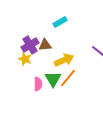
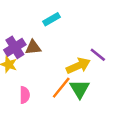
yellow arrow: (64, 60) -> (78, 66), moved
green triangle: (53, 79) -> (80, 89), moved

